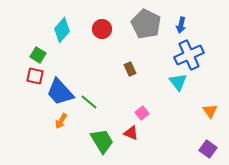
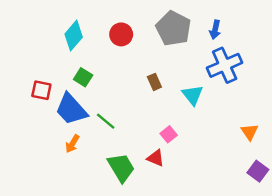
green square: (38, 55) -> (83, 77), moved
cyan triangle: (178, 82) -> (192, 95), moved
purple square: (208, 149) -> (258, 171), moved

